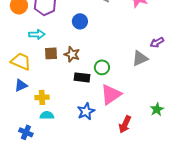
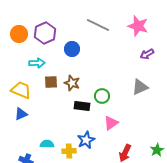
blue circle: (80, 21) -> (72, 49), moved
purple arrow: (157, 42) -> (147, 54), moved
pink triangle: (111, 94) -> (111, 123), size x0.7
yellow cross: (42, 97) -> (69, 151), moved
green star: (157, 109) -> (157, 150), moved

